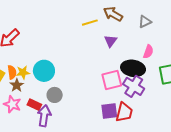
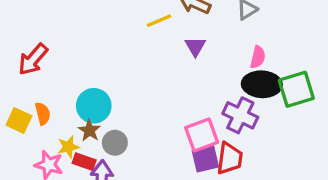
black ellipse: (133, 68) -> (262, 84), moved
yellow star: (23, 72) -> (68, 147), moved
pink square: (112, 80) -> (202, 135), moved
brown star: (17, 85) -> (89, 130), moved

